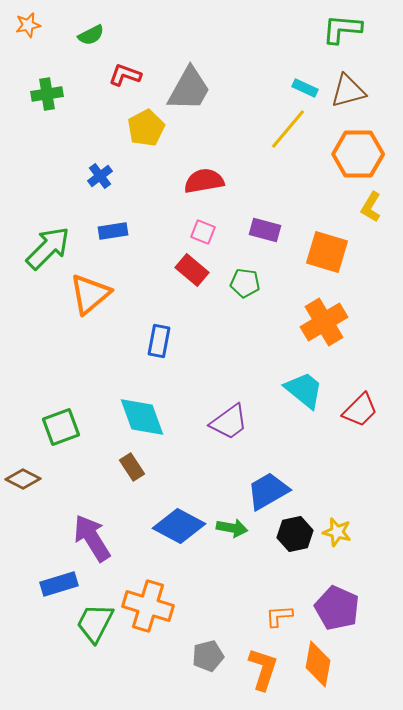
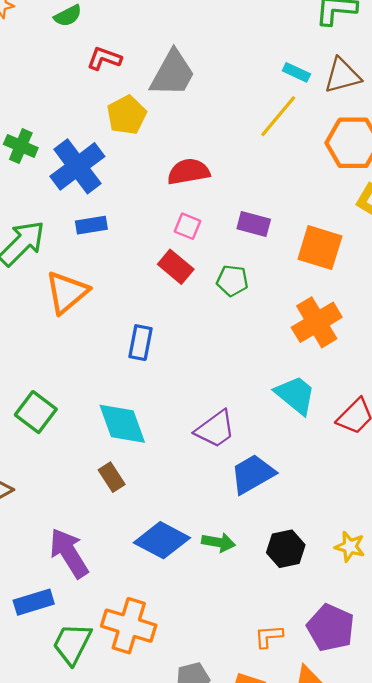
green cross: (47, 94) -> (21, 146), moved, turned 32
blue cross: (100, 176) -> (77, 166), size x2.0
green square: (61, 427) -> (36, 412), moved, turned -33
blue trapezoid: (268, 491) -> (253, 474), moved
yellow star: (337, 532) -> (350, 547), moved

